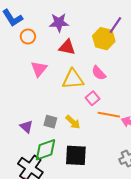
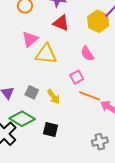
yellow triangle: (73, 79) -> (46, 54), moved
green diamond: (46, 150) -> (22, 119), turned 40
black square: (76, 155) -> (50, 130), size x0.7

